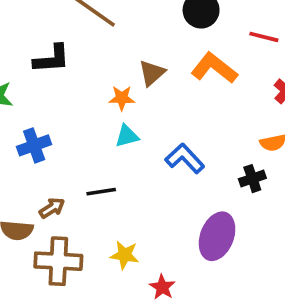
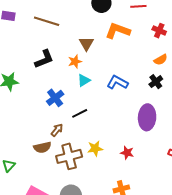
black L-shape: (52, 59) -> (44, 59), moved
blue cross: (34, 145) -> (55, 98), moved
yellow star: (125, 255) -> (95, 148), moved

